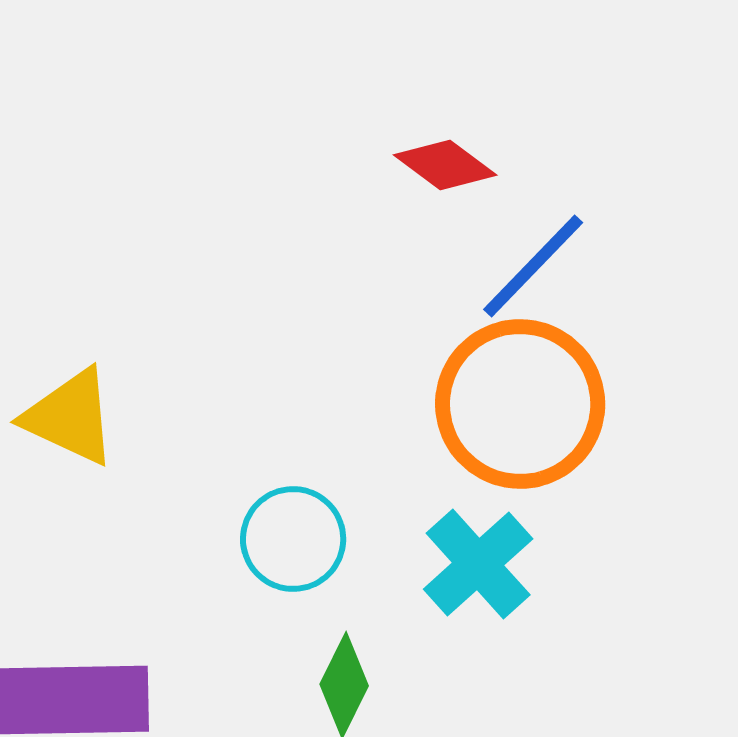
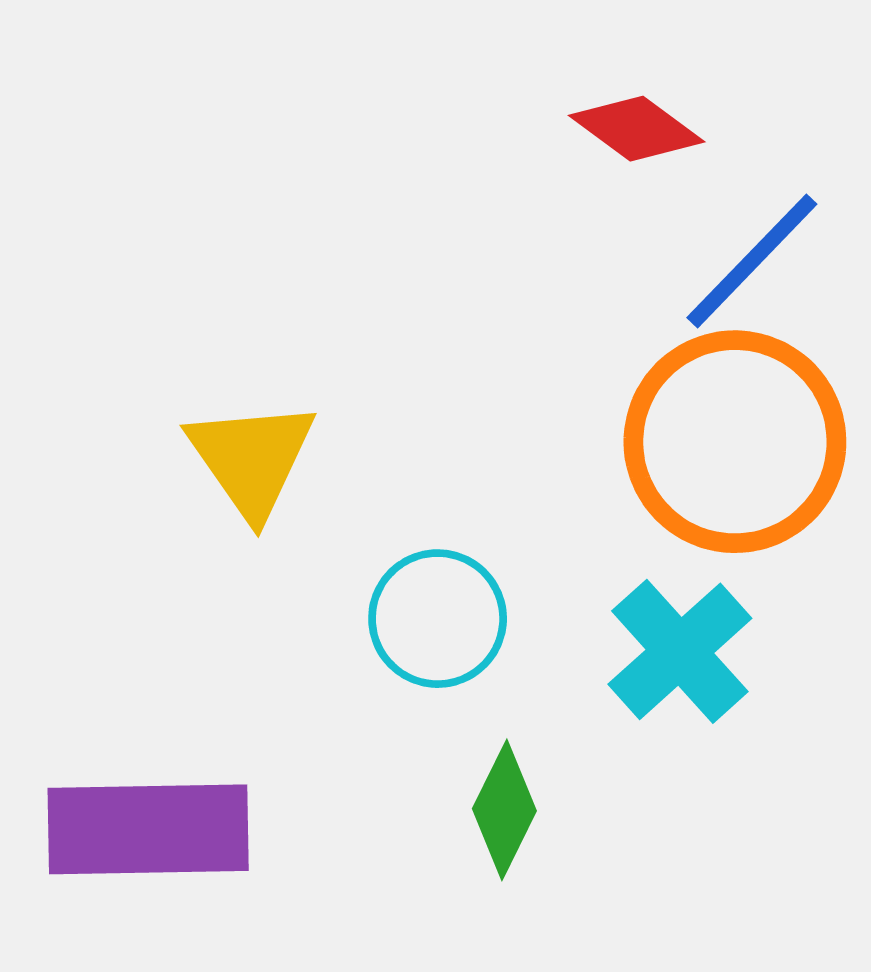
yellow triangle: (70, 417) -> (252, 459), moved, turned 30

